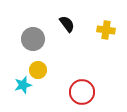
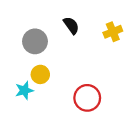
yellow cross: (106, 30) -> (113, 32), turned -30

